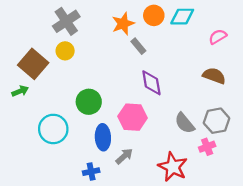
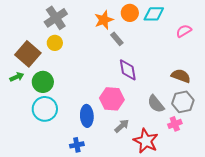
brown semicircle: (214, 76) -> (181, 76), moved
green circle: (89, 102) -> (43, 82), moved
gray arrow: (124, 156) -> (122, 126), moved

